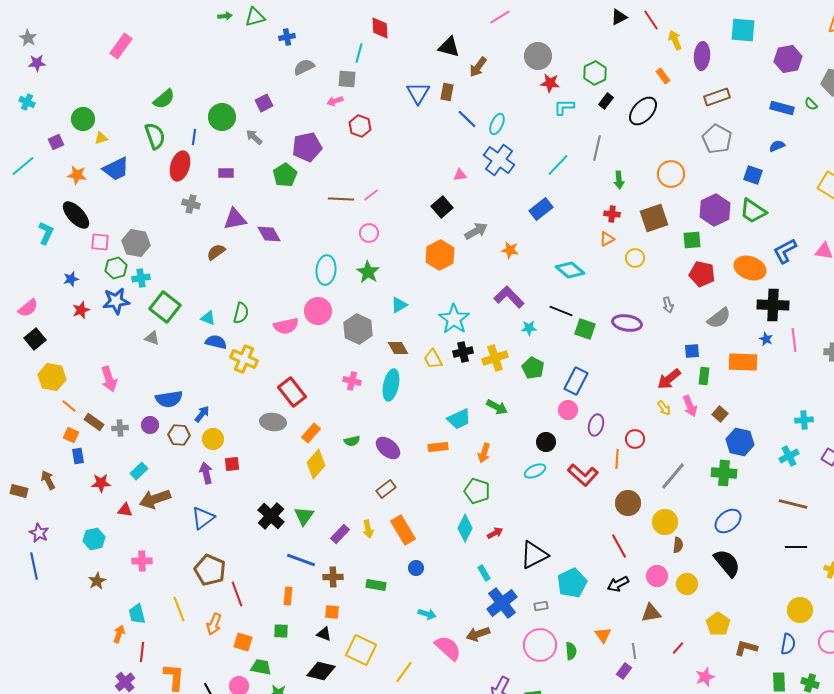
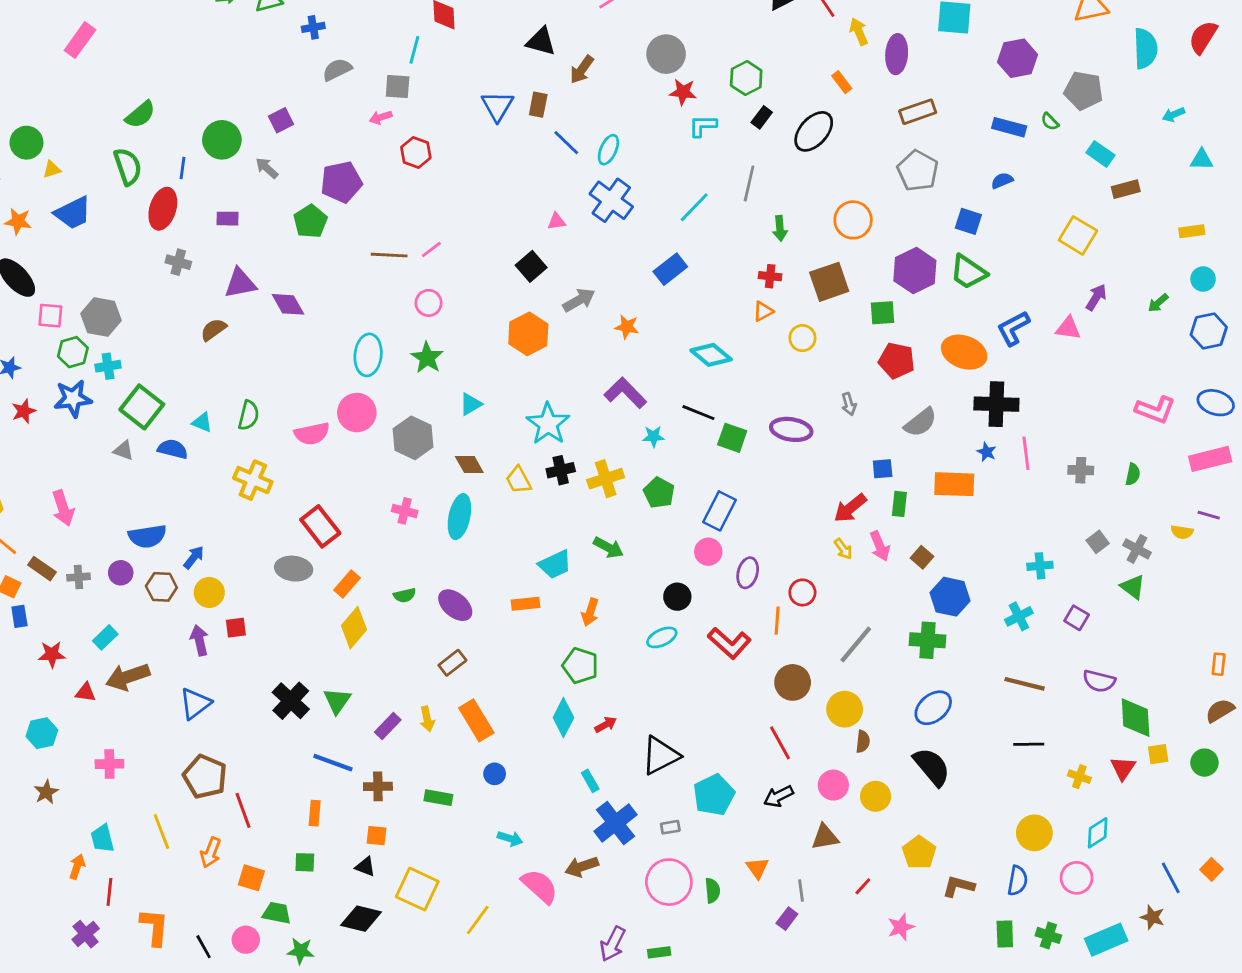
blue semicircle: (216, 342) -> (173, 449), moved

